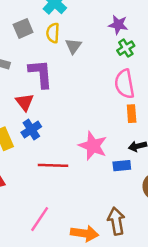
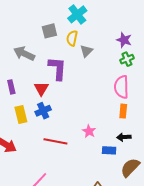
pink star: (93, 146) -> (89, 131), size x0.6

